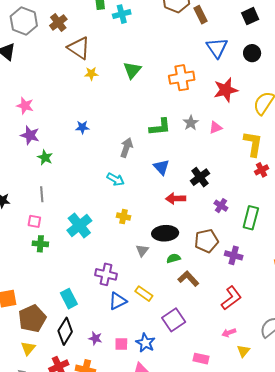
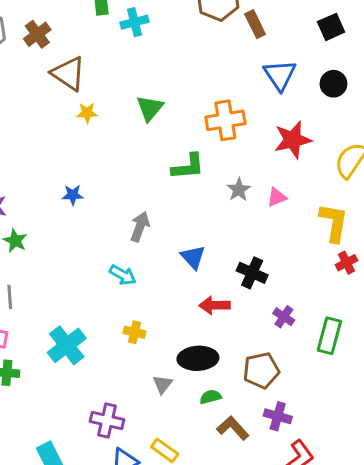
green L-shape: (160, 127) -> (188, 167), moved
black cross: (200, 177) -> (252, 273), turned -30
purple cross: (234, 255) -> (278, 416), moved

